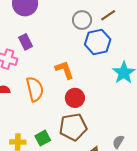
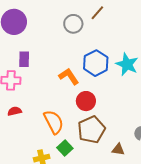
purple rectangle: (26, 42) -> (24, 59), turned 42
blue hexagon: (98, 42) -> (96, 63), moved
orange semicircle: (35, 89) -> (54, 122), moved

